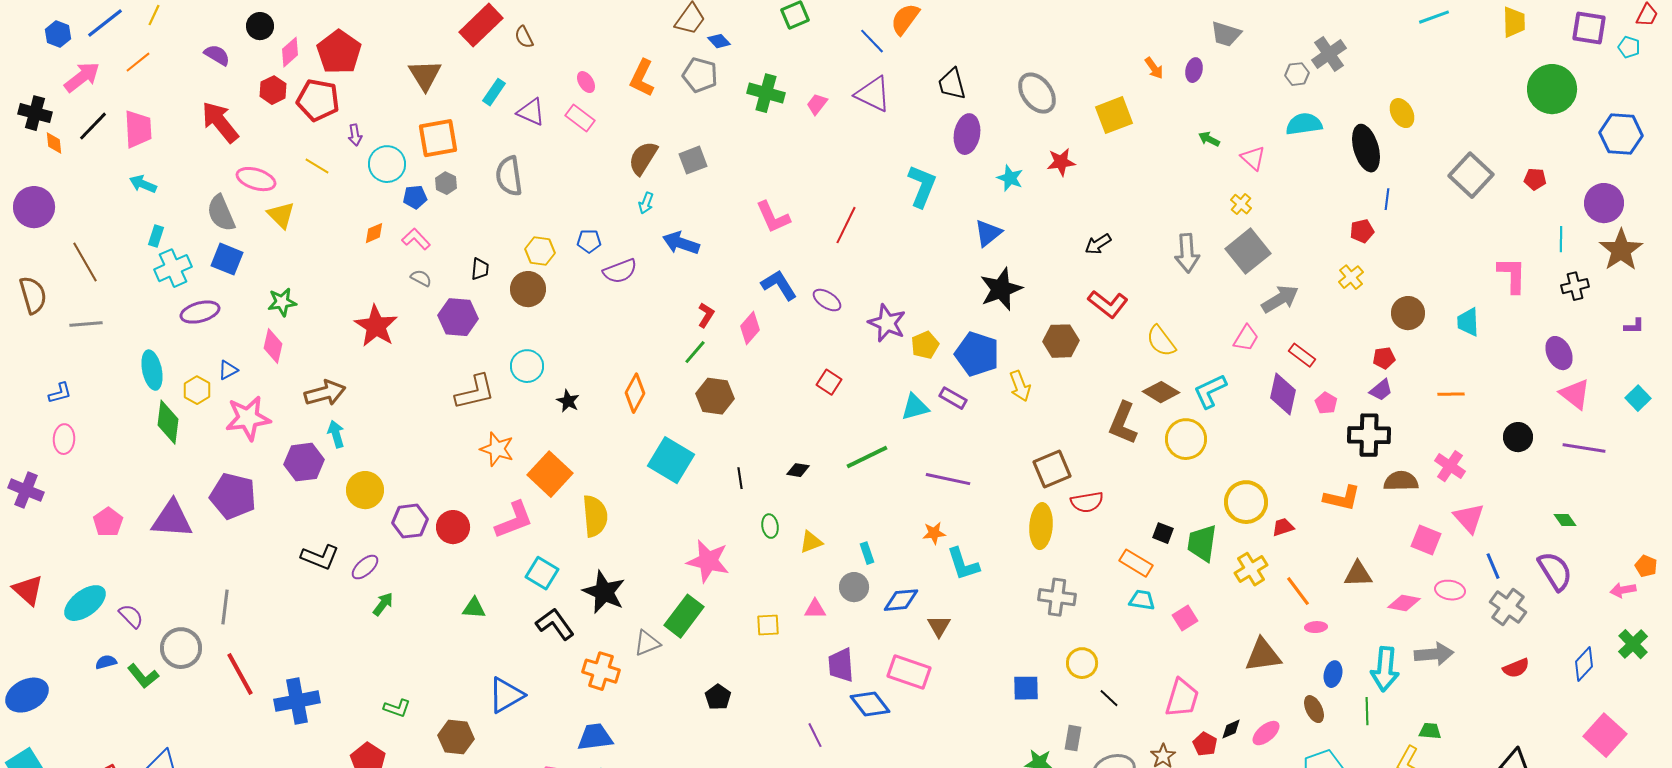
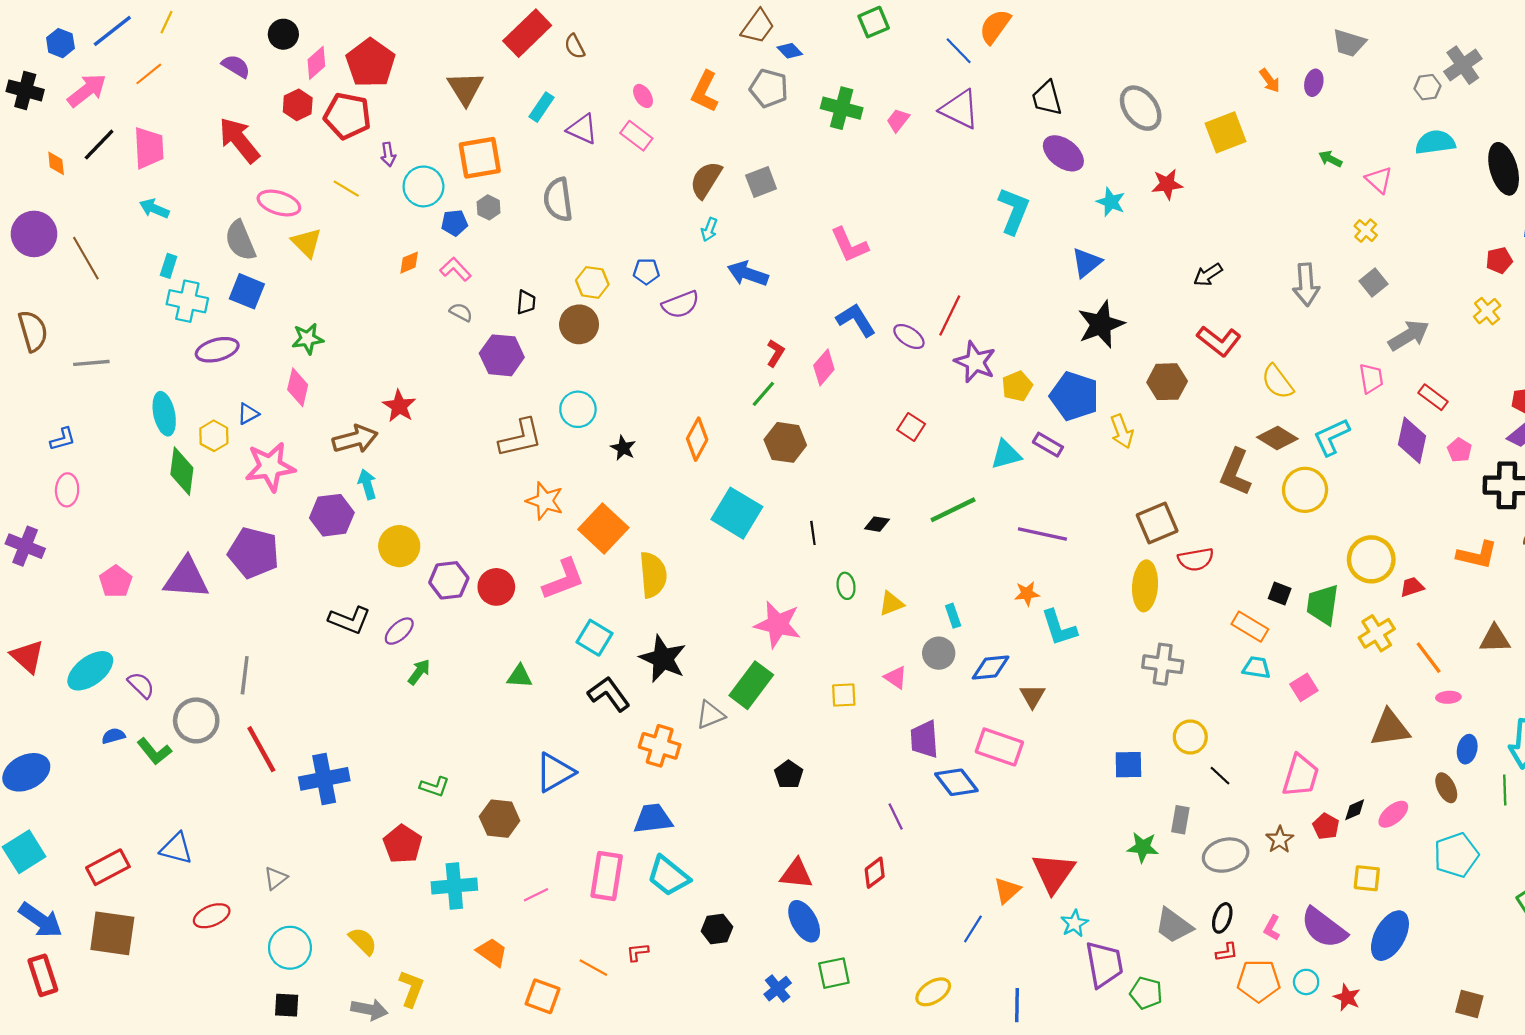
black cross: (35, 113) -> (25, 90), moved
purple ellipse: (967, 134) -> (1063, 153), turned -63
red line: (846, 225) -> (950, 316), moved
gray square: (1248, 251) -> (1373, 282), size x0.6
brown line: (85, 262) -> (86, 258), moved
cyan cross: (173, 268) -> (187, 301), turned 36
red star: (376, 326) -> (399, 406), moved, size x0.7
pink trapezoid: (1246, 338) -> (1371, 378), turned -40
pink triangle: (815, 609) -> (896, 677), turned 35

